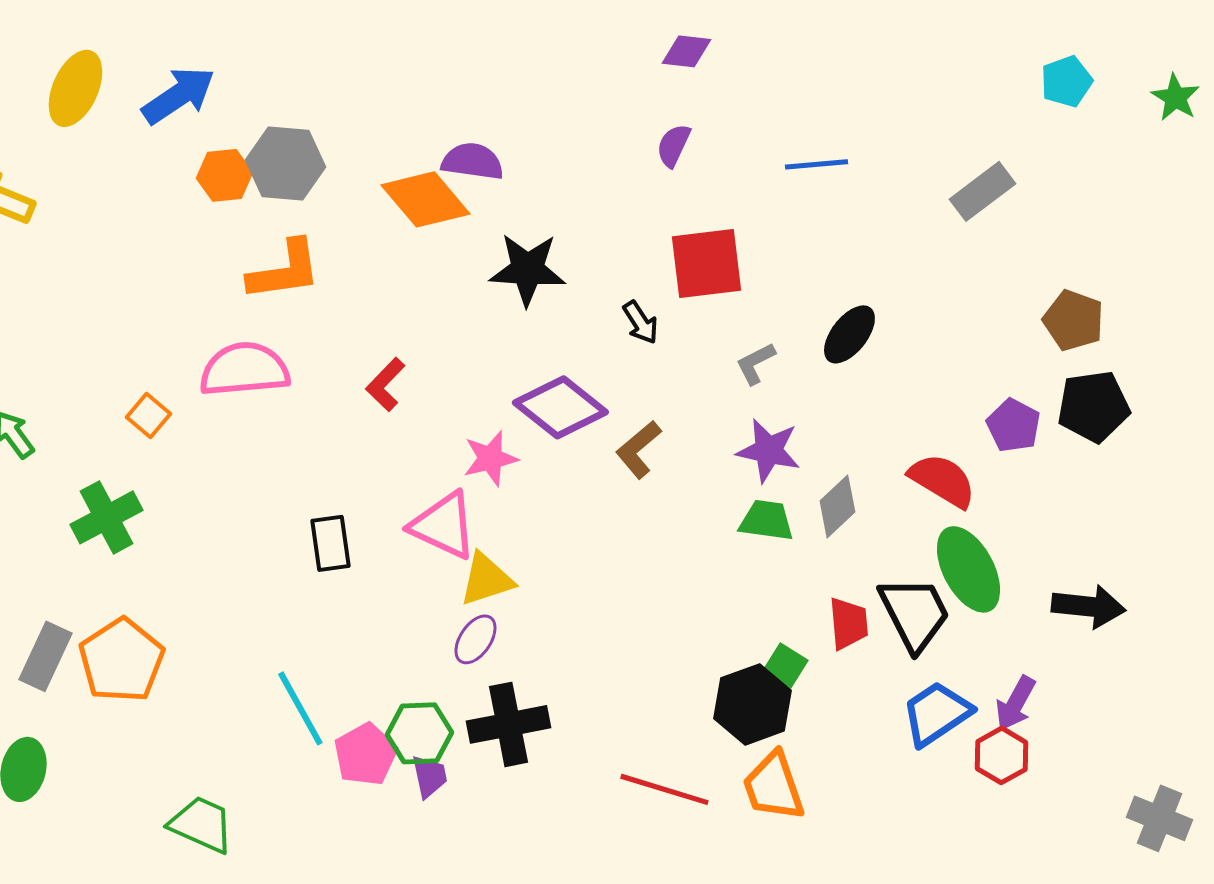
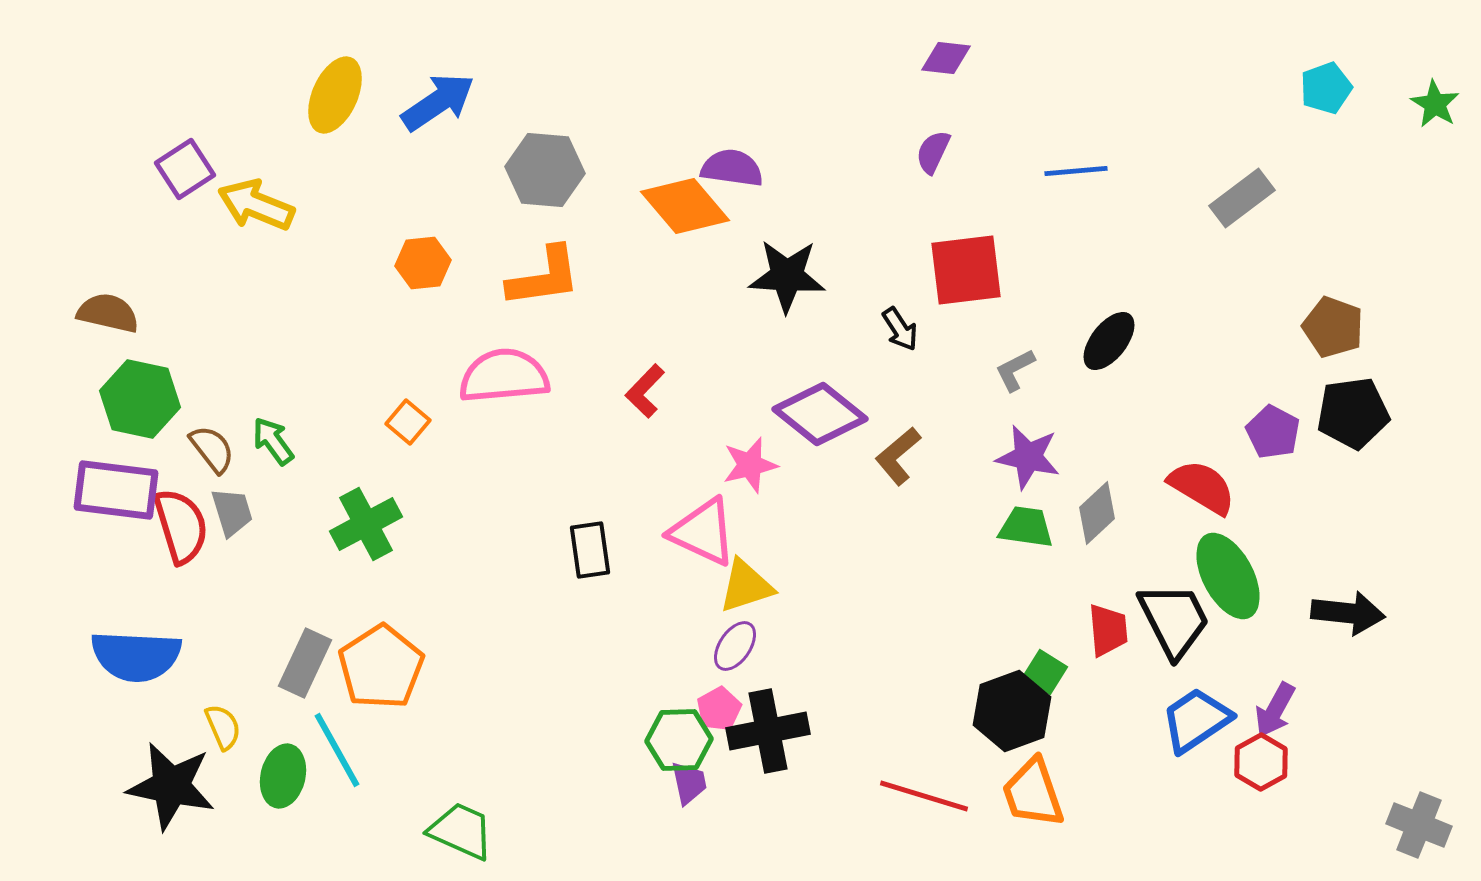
orange hexagon: (224, 175) -> (423, 263), moved
cyan line: (300, 708) -> (337, 750), moved
pink pentagon: (365, 754) -> (719, 709), moved, size x0.7

